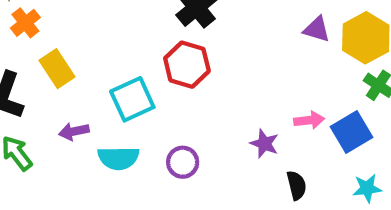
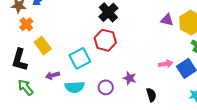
purple star: (264, 144) -> (130, 78), moved
black semicircle: (297, 185) -> (151, 95), moved

